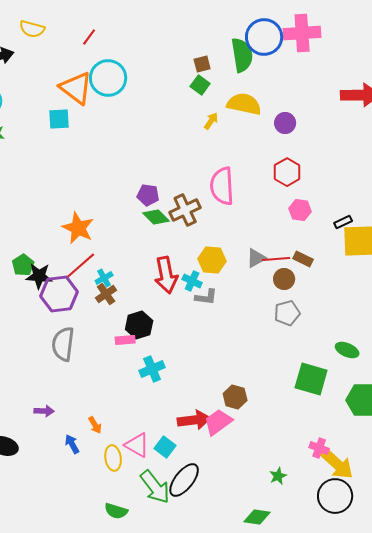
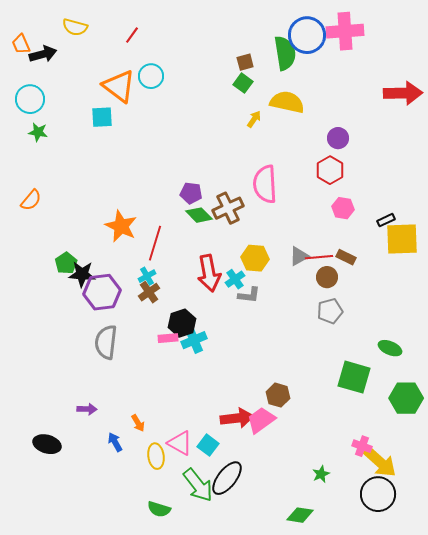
cyan circle: (108, 78) -> (151, 76), size x0.7
purple circle: (285, 123) -> (338, 138), moved
red line: (80, 266) -> (155, 243), moved, turned -32
cyan cross: (192, 281) -> (235, 279), turned 30
cyan cross: (152, 369) -> (194, 340), moved

